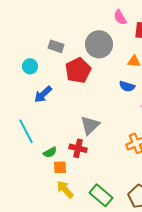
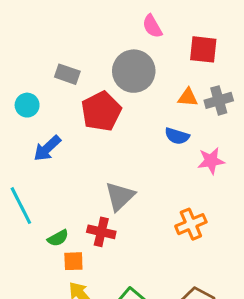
pink semicircle: (120, 17) -> (152, 26), moved

